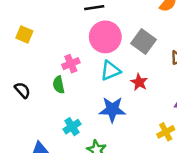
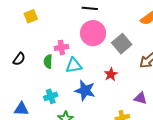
yellow square: (24, 34) -> (31, 16), turned 32
cyan triangle: (110, 71) -> (74, 66), moved
black semicircle: (22, 90) -> (19, 59), turned 64

